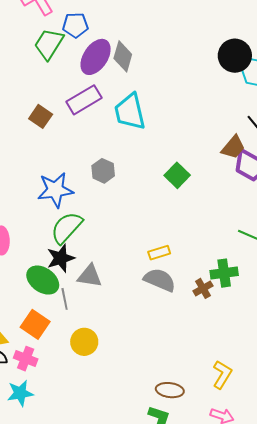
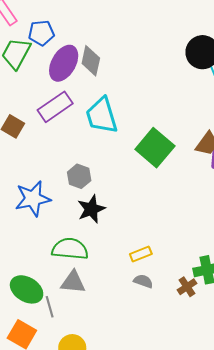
green square: (177, 175) -> (155, 148), moved, size x1.5
green semicircle: (67, 228) -> (70, 249), moved, turned 57
black star: (61, 258) -> (91, 209), moved
gray semicircle: (160, 280) -> (143, 281), size x0.6

